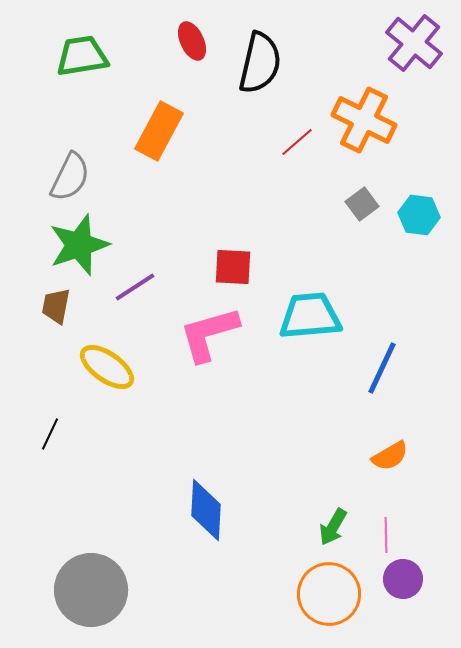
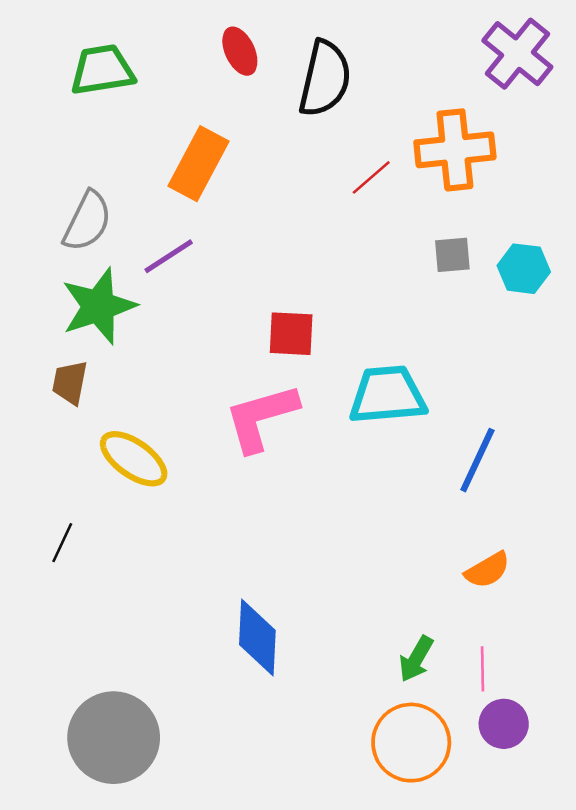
orange cross: (364, 120) -> (455, 150), turned -32
gray square: (362, 204) -> (452, 255), turned 32
purple line: (135, 287) -> (169, 256), moved

